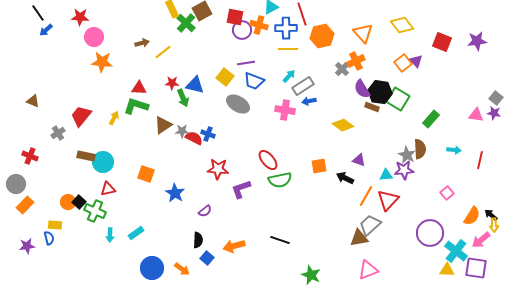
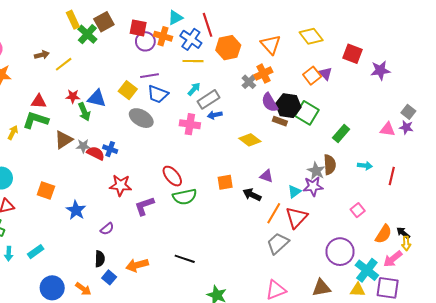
blue cross: (286, 28) -> (191, 39), turned 35
purple star: (477, 41) -> (380, 70), moved
cyan triangle: (386, 175) -> (294, 192), turned -32
brown triangle: (359, 238) -> (321, 288), moved

